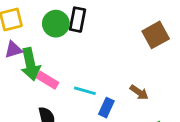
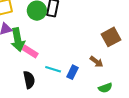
brown square: (156, 35) -> (111, 37), moved
cyan line: (85, 91) -> (53, 69), moved

